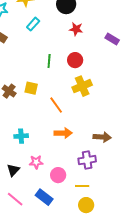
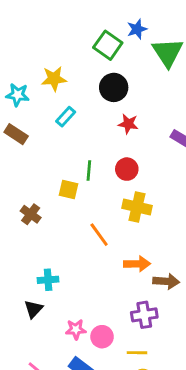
yellow cross: (82, 86) -> (137, 207), turned 36
yellow square: (31, 88) -> (68, 189), moved
orange arrow: (63, 133) -> (137, 264), moved
pink star: (36, 162) -> (76, 329), moved
black triangle: (13, 170) -> (34, 309), moved

